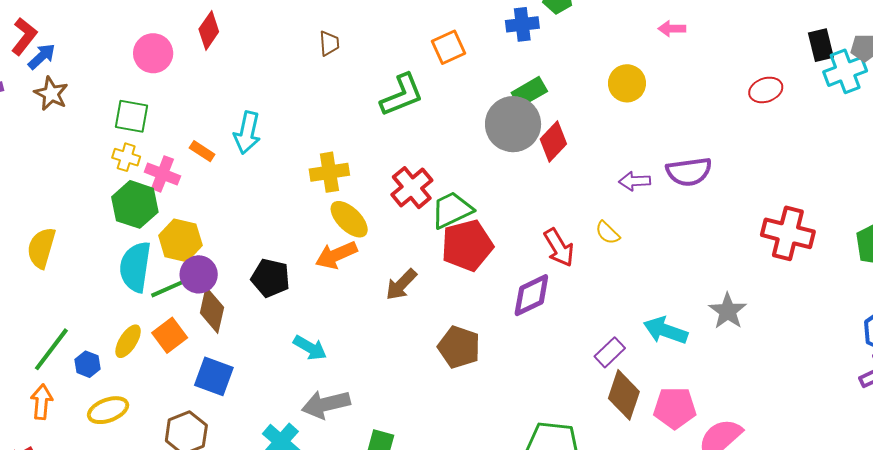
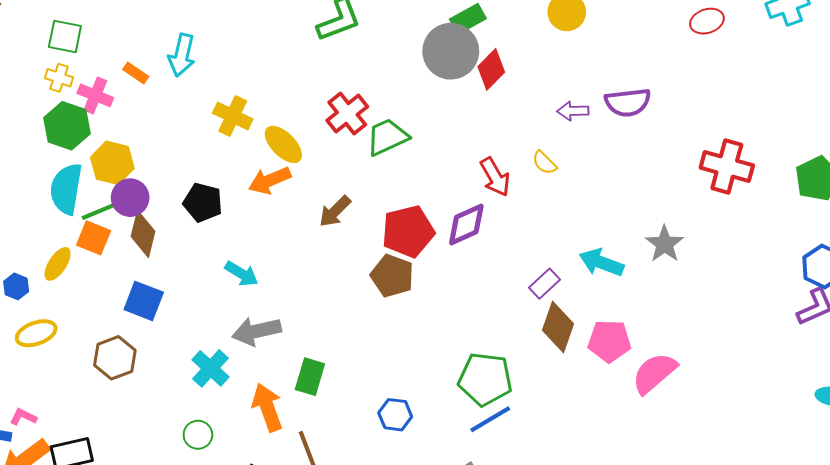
yellow cross: (329, 172) -> (233, 116), moved, turned 33
red pentagon: (467, 245) -> (408, 231), moved
orange square: (170, 335) -> (94, 238), moved, turned -32

